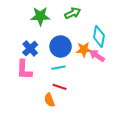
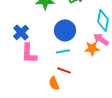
blue cross: (30, 49) -> (21, 32), moved
orange star: (84, 50) -> (92, 48), moved

